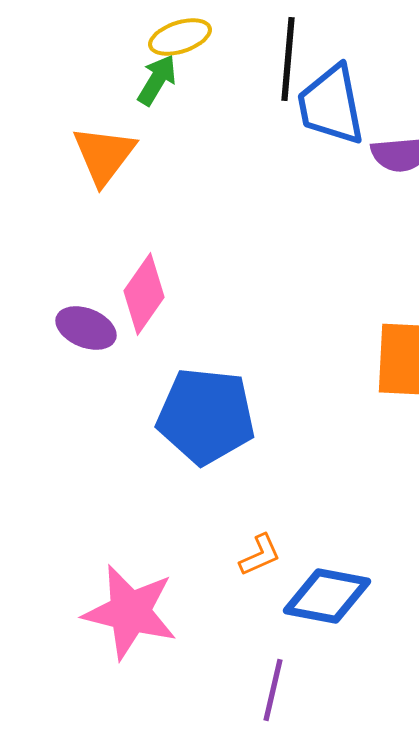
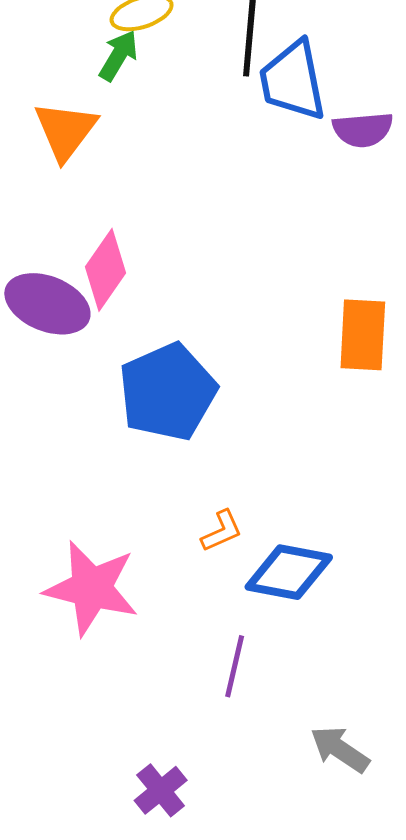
purple ellipse: (86, 328) -> (47, 304), size x1.4
blue pentagon: (206, 416) -> (168, 392), turned -30

